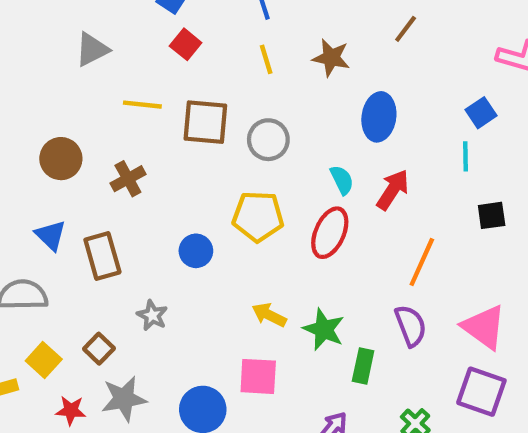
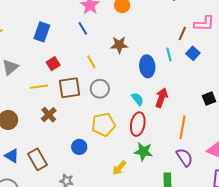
brown line: (406, 29) -> (182, 33), moved
red square: (186, 44) -> (53, 64), moved, turned 32
yellow line: (266, 59) -> (91, 62), moved
cyan line: (465, 156) -> (169, 54), moved
brown cross: (128, 179) -> (49, 115), moved
yellow arrow: (269, 315) -> (119, 168), turned -63
green star: (324, 329) -> (143, 152), moved

